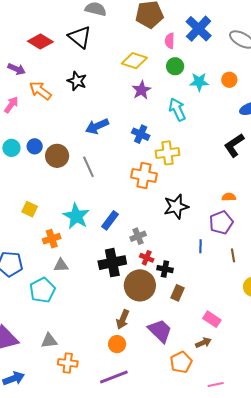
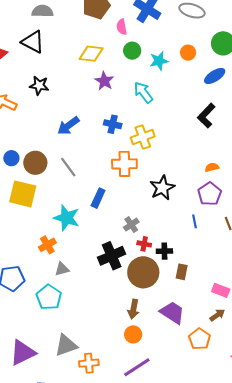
yellow square: (30, 209) -> (23, 194), moved, size x1.8
blue rectangle: (110, 220) -> (98, 198), moved
gray triangle: (49, 341) -> (66, 345), size x1.4

